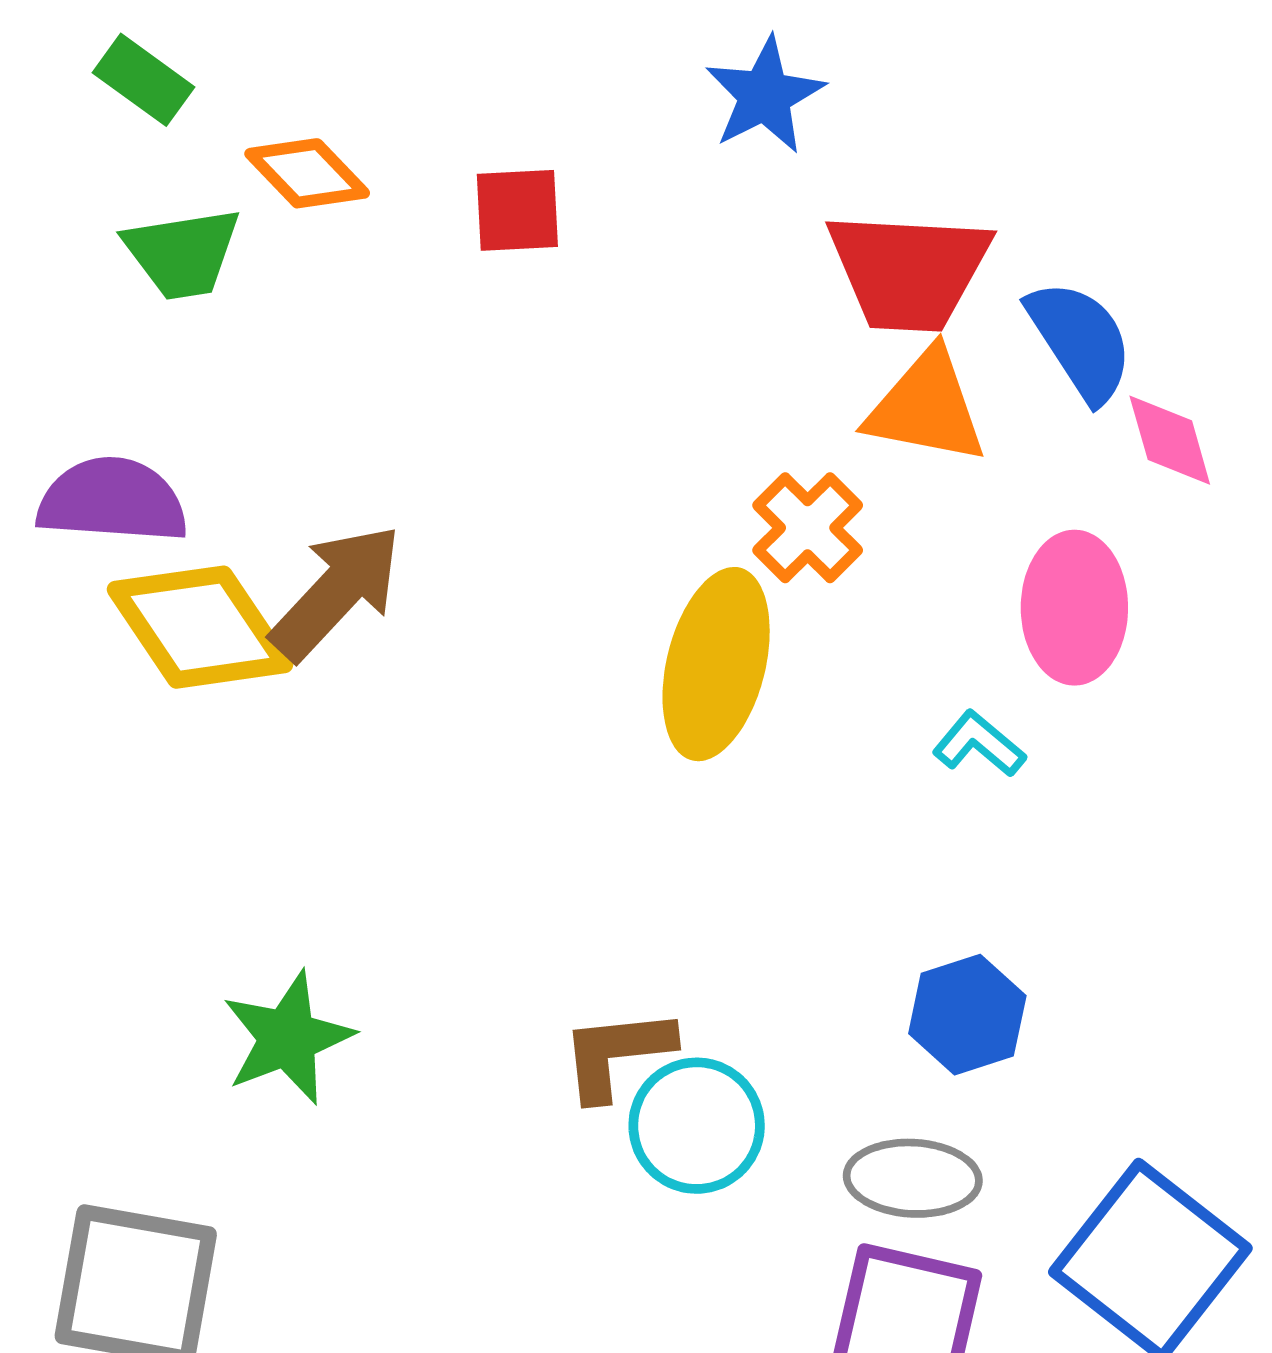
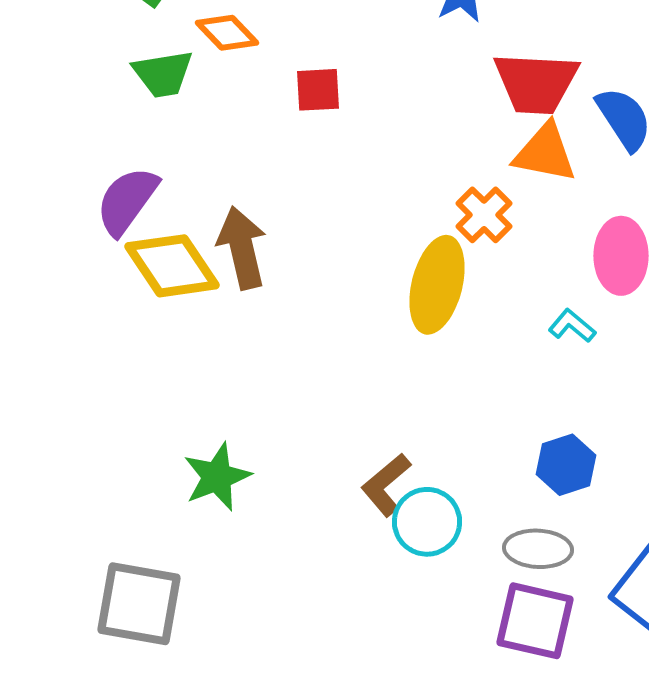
red square: (517, 210) -> (318, 90), moved
purple semicircle: (112, 501) -> (127, 201), turned -58
brown arrow: (336, 592) -> (242, 248), turned -56
brown L-shape: (617, 1054) -> (386, 485), turned -34

